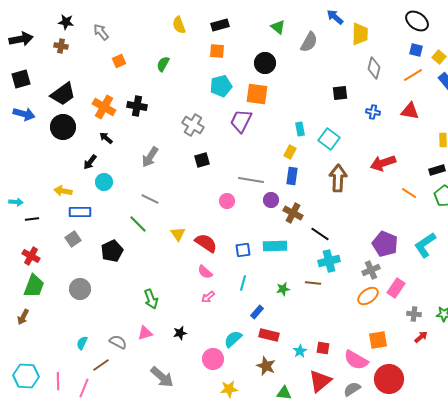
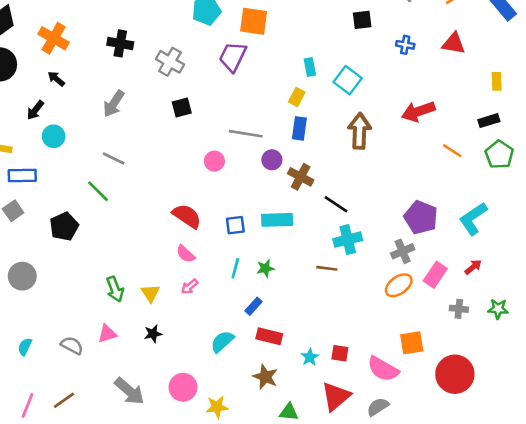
black cross: (137, 106) -> (120, 43), moved
yellow triangle: (178, 234) -> (150, 293), moved
green star: (283, 289) -> (265, 268), moved
red arrow: (421, 337) -> (473, 267), moved
pink circle: (213, 359) -> (183, 387), moved
brown line: (101, 365) -> (64, 400), moved
red circle: (389, 379) -> (455, 374), moved

